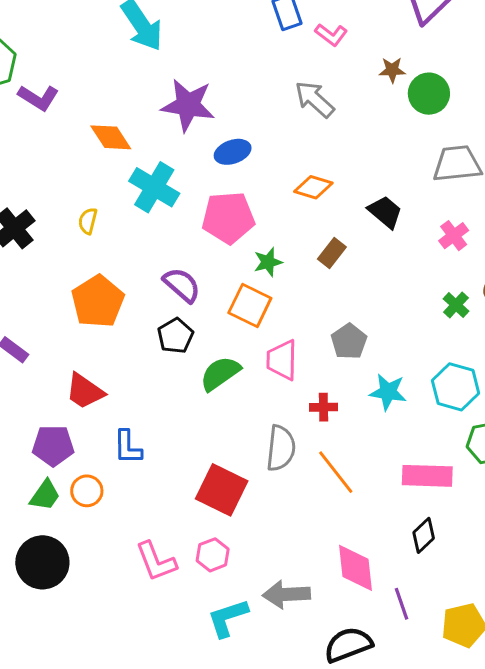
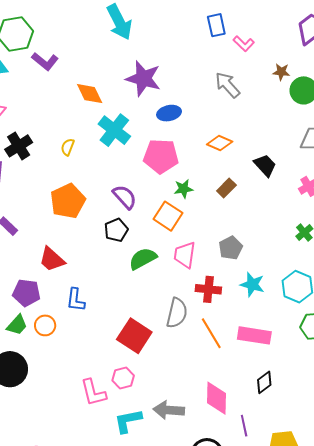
red cross: (323, 407) -> (208, 289), size x1.4
pink rectangle: (427, 476) -> (254, 335), moved
pink L-shape: (156, 561) -> (93, 393), moved

